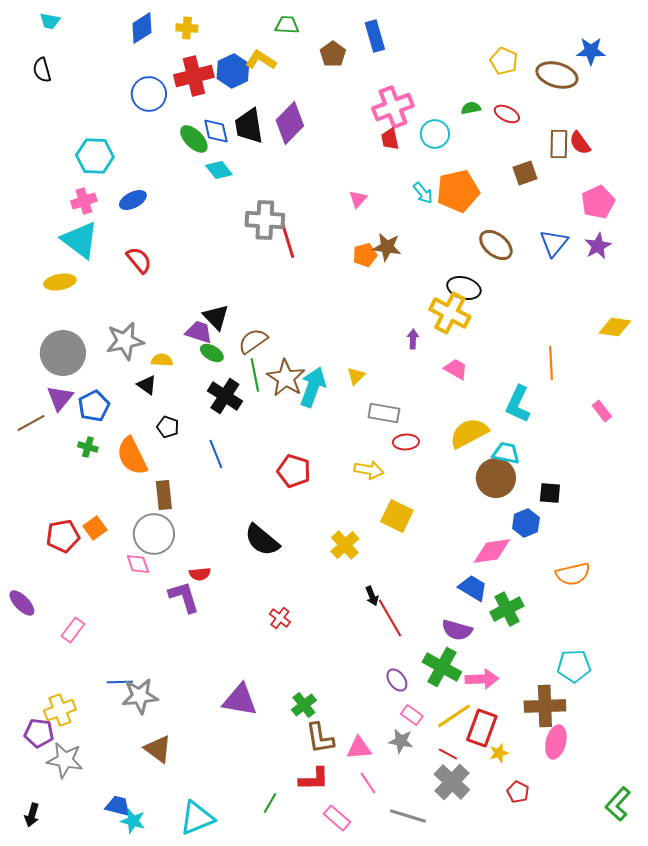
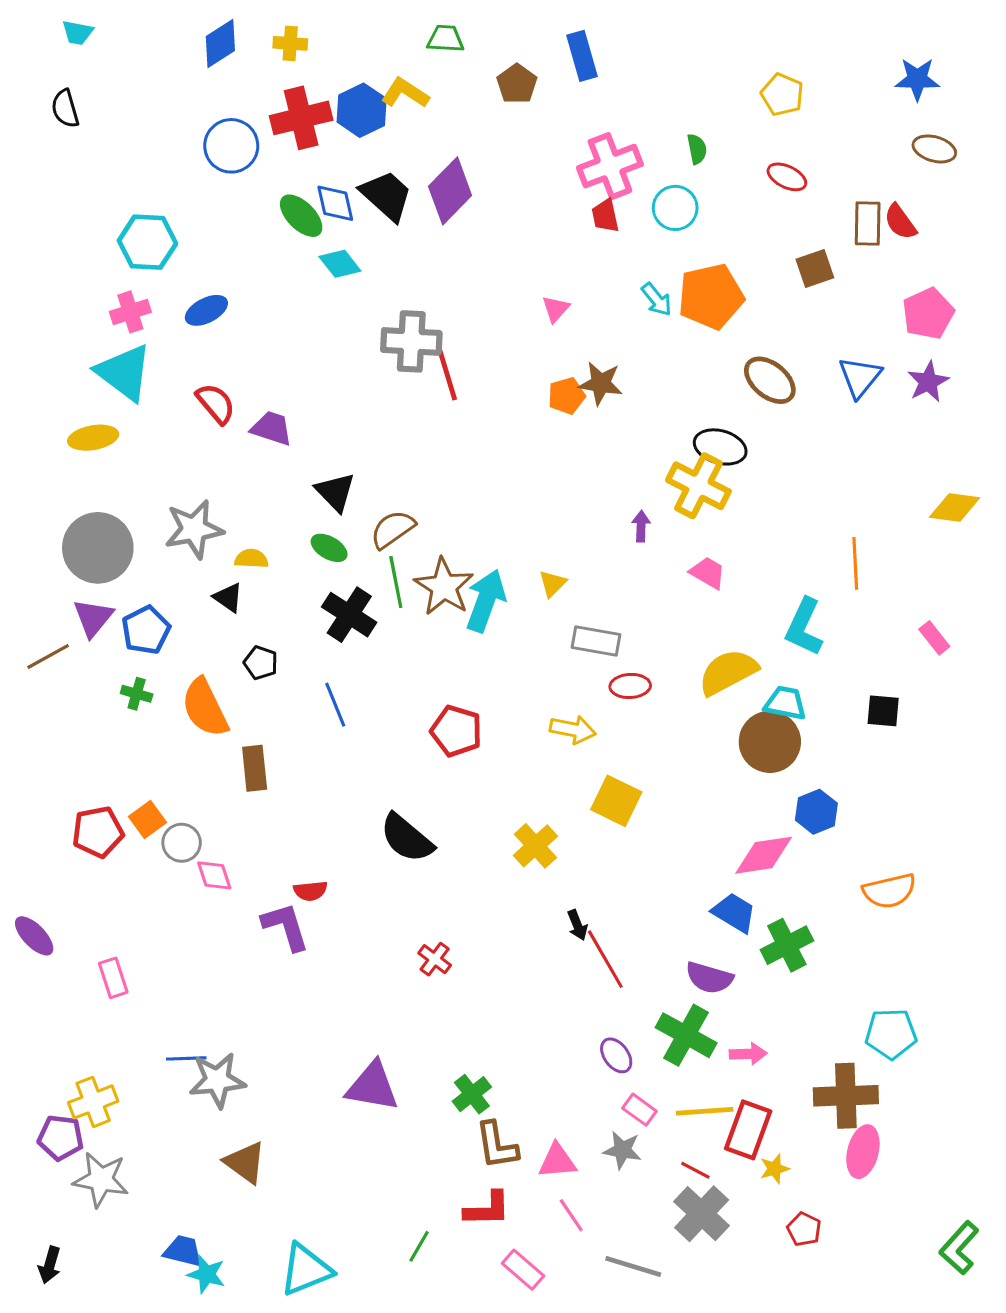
brown ellipse: (557, 75) -> (934, 149), moved, size x0.7
green semicircle: (471, 108) -> (697, 149), moved, turned 90
black trapezoid: (249, 126) -> (386, 196), turned 141
purple trapezoid: (199, 332) -> (272, 428), moved
black square: (550, 493) -> (883, 711), moved
gray circle: (154, 534) -> (182, 843), moved, size x0.6
pink rectangle: (73, 630) -> (113, 978), turned -55
pink arrow: (482, 679) -> (748, 1054), size x0.7
yellow line: (454, 716) -> (705, 1111), turned 30

